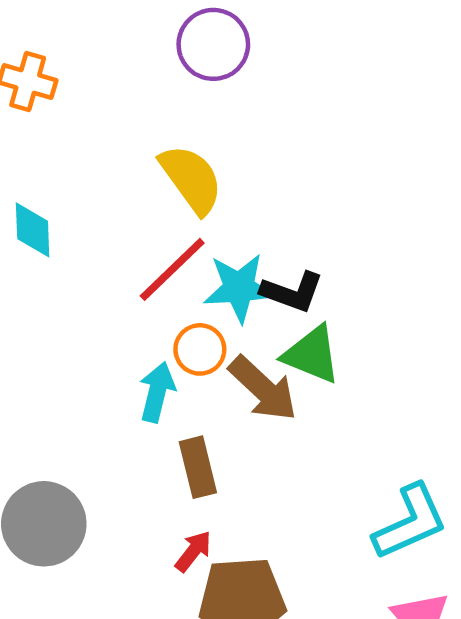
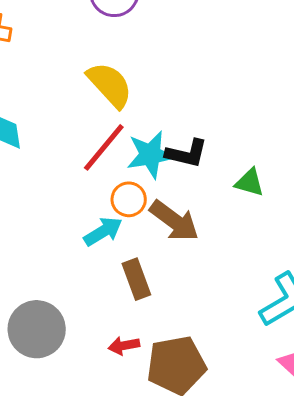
green triangle: (312, 355) -> (249, 183), moved, size x0.7
cyan arrow: (157, 392) -> (103, 231), turned 51
red arrow: (193, 551) -> (124, 346), moved, turned -132

